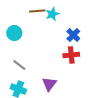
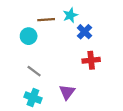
brown line: (37, 11) -> (46, 20), moved
blue cross: (73, 35) -> (85, 32), moved

